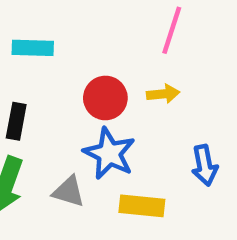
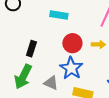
cyan rectangle: (33, 48) -> (59, 15), moved

